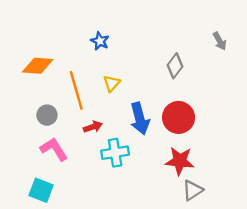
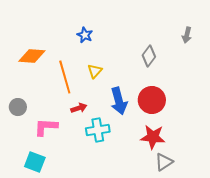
gray arrow: (220, 41) -> (187, 35), turned 42
gray circle: (47, 115) -> (18, 107), moved
pink L-shape: (54, 149) -> (46, 127), turned -55

